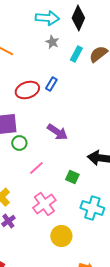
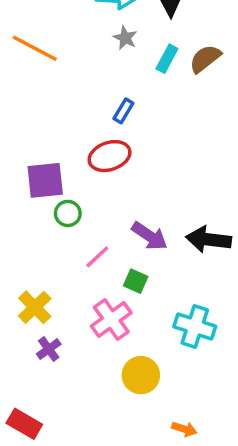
red ellipse: (27, 90) -> (110, 156), moved
purple arrow: (57, 132) -> (150, 236), moved
green square: (72, 177) -> (136, 281), moved

